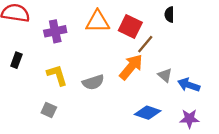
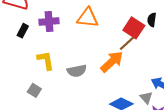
red square: (130, 27) -> (134, 28), moved
black rectangle: (16, 60) -> (23, 31), moved
gray triangle: (165, 75) -> (146, 98), moved

